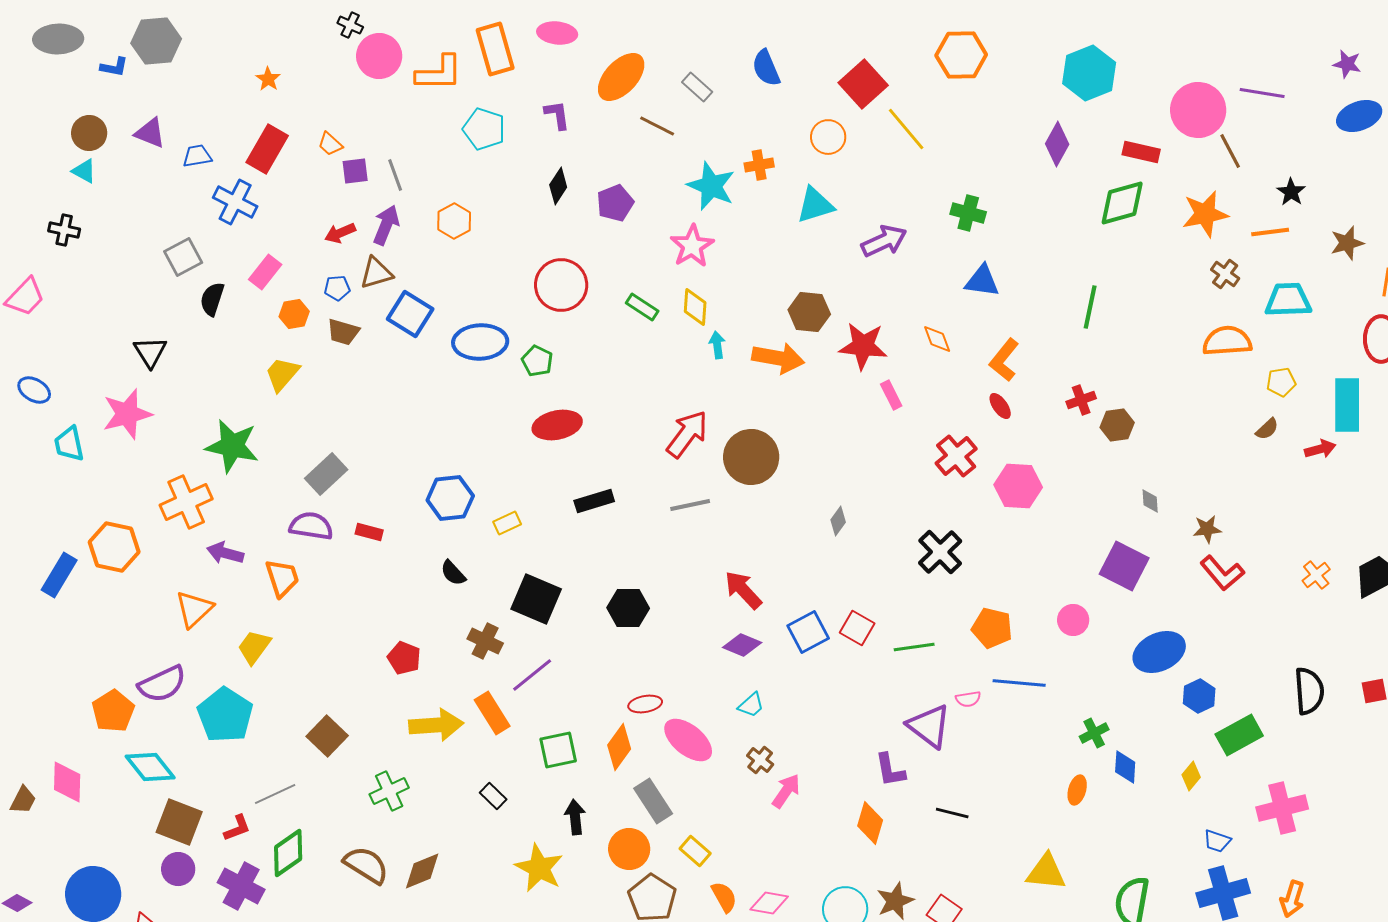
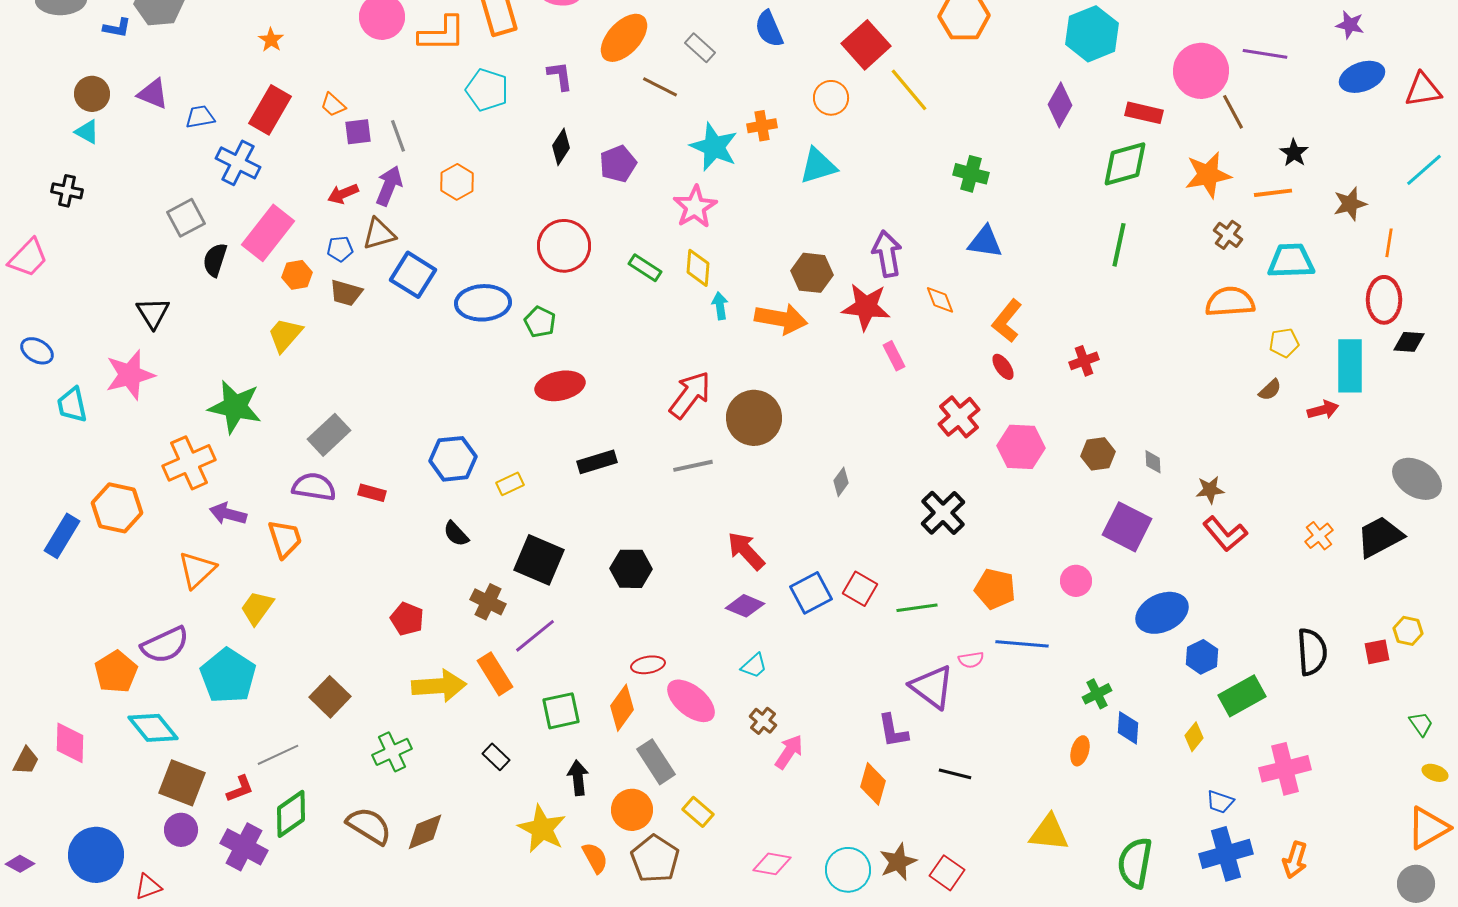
purple arrow: (884, 241) -> (887, 254), moved, turned -75
pink rectangle: (265, 272) -> (268, 233), size x1.6
green line: (1090, 307) -> (1119, 245), moved
brown hexagon: (1117, 425) -> (1098, 454), moved
orange semicircle: (724, 897) -> (595, 858), moved

